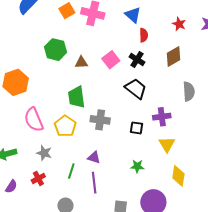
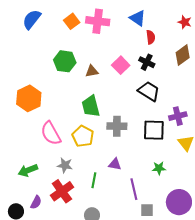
black square: (136, 128) -> (154, 130), size x1.6
red cross: (38, 178) -> (62, 191), size x1.6
purple line: (94, 183) -> (134, 189), moved

